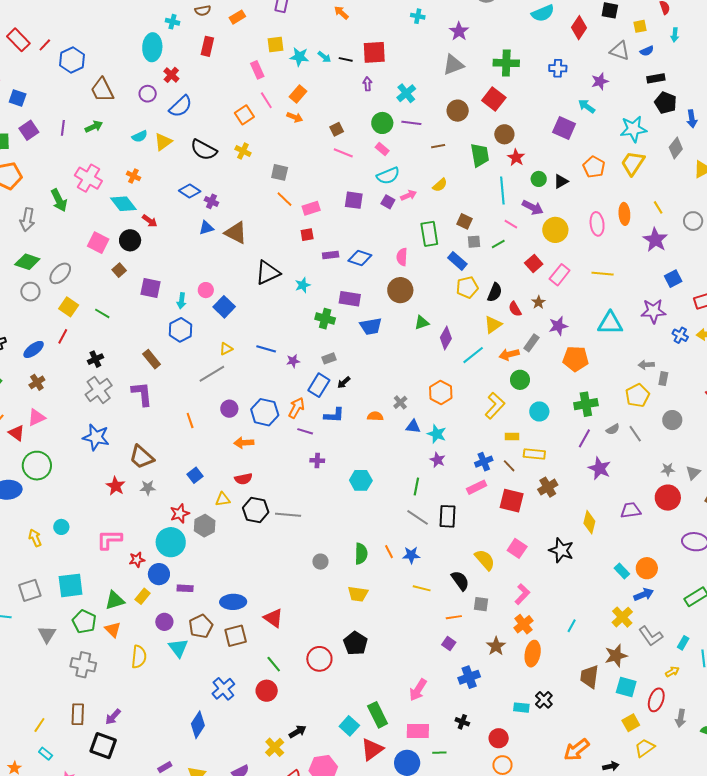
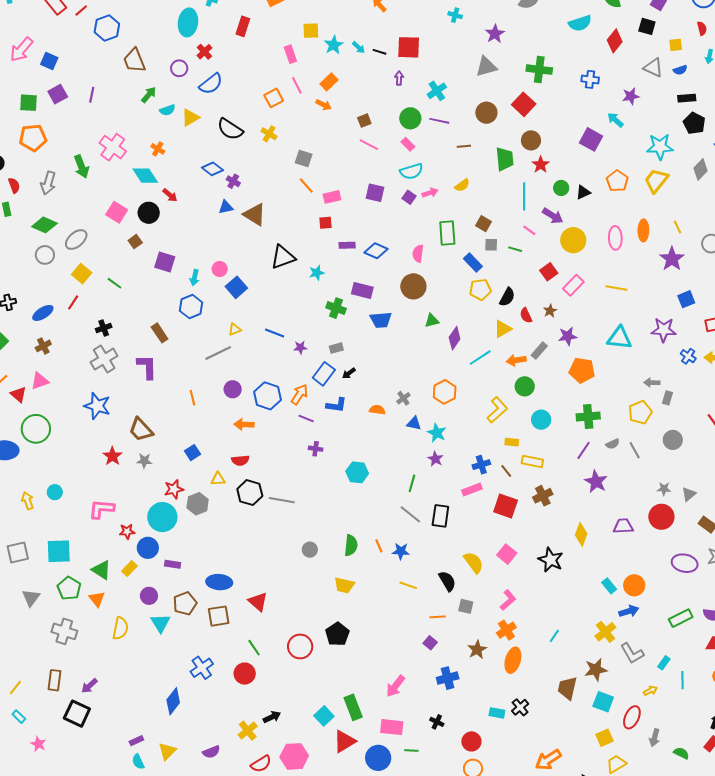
cyan star: (299, 57) -> (334, 45), turned 30
green arrow: (94, 127) -> (149, 95), moved, turned -30
green line: (498, 244) -> (515, 249), turned 40
green triangle: (115, 600) -> (101, 570), turned 45

